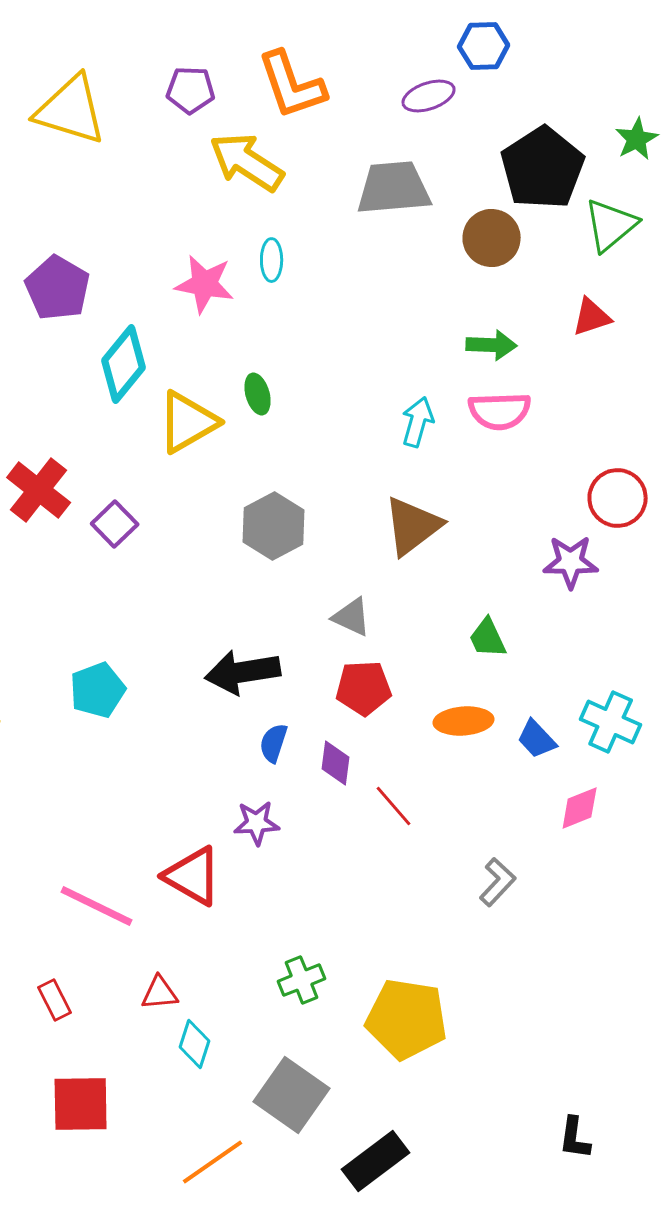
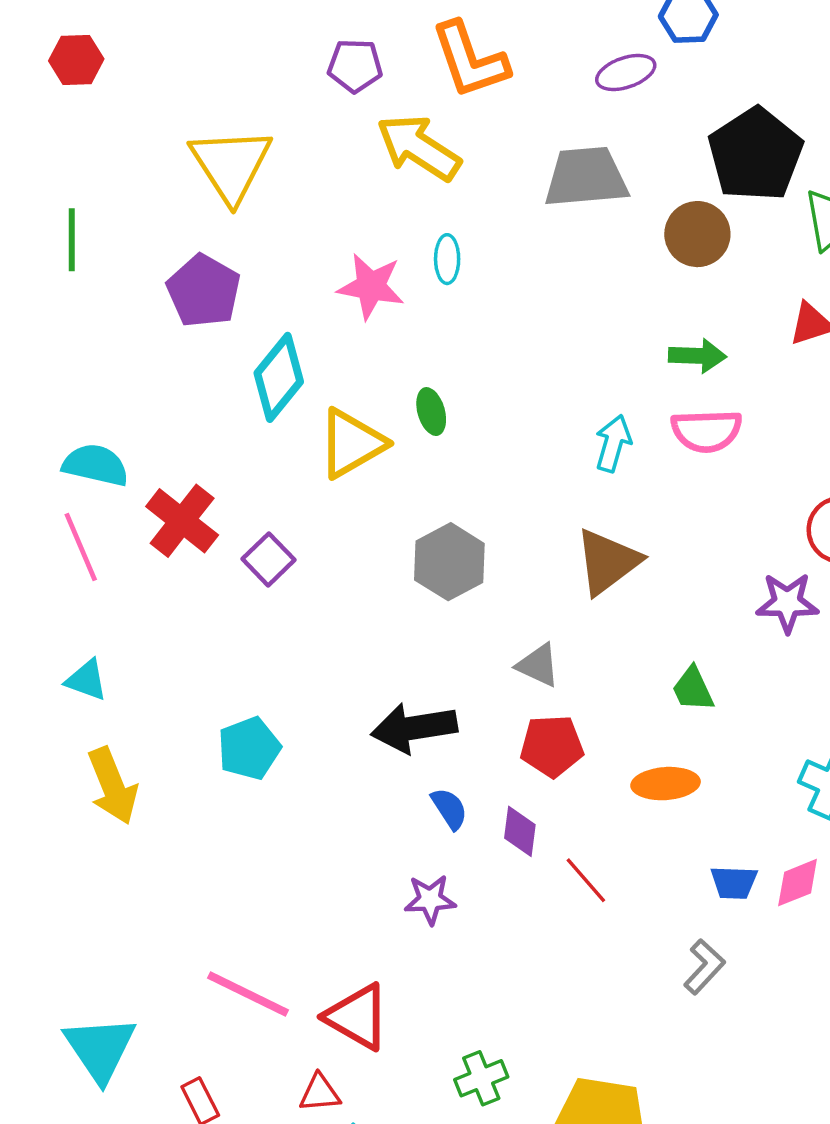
yellow triangle: (71, 110) -> (231, 165), moved, turned 40
blue trapezoid: (537, 739) -> (734, 883), moved, turned -45
blue semicircle: (274, 743) -> (449, 809), turned 129
red triangle: (193, 876) -> (357, 1017), moved

